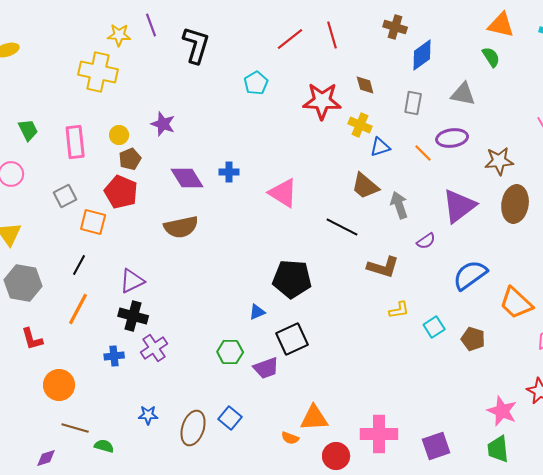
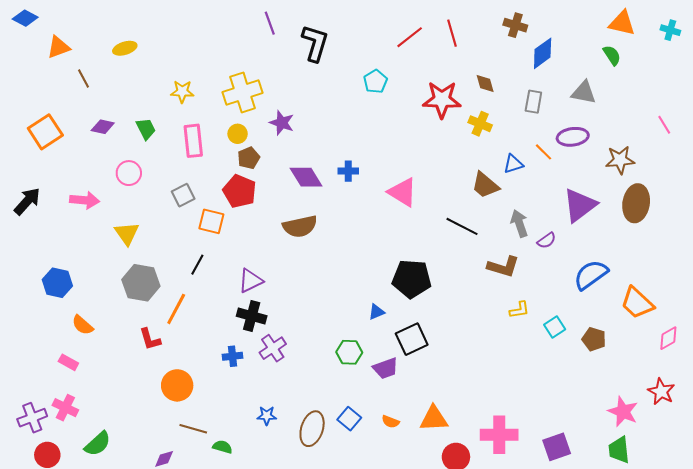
yellow star: (119, 35) -> (182, 92), moved
yellow cross: (98, 72) -> (243, 93), moved, turned -30
blue triangle: (380, 147) -> (513, 164), moved
gray arrow: (399, 205) -> (519, 223), moved
orange line: (78, 309) -> (176, 309), moved
orange semicircle: (290, 438) -> (391, 422), moved

